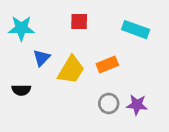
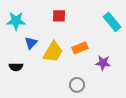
cyan rectangle: (136, 30) -> (112, 22), moved, turned 30
gray circle: (109, 103) -> (77, 85), moved
purple star: (137, 105) -> (103, 63), moved

